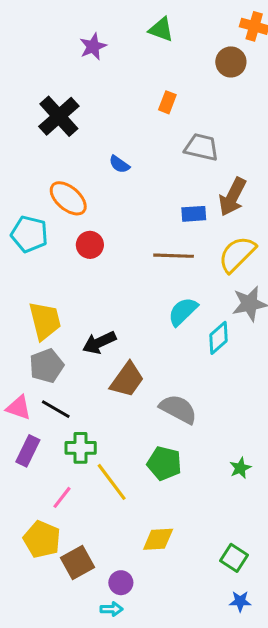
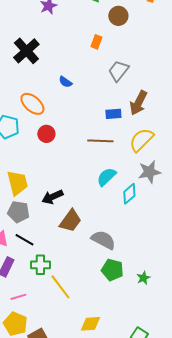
brown circle: (231, 62) -> (118, 16), moved
gray trapezoid: (201, 147) -> (118, 71), turned -65
gray pentagon: (46, 366) -> (18, 212), turned 30
green pentagon: (164, 463) -> (112, 270), moved
pink line: (62, 497) -> (18, 297), moved, turned 35

